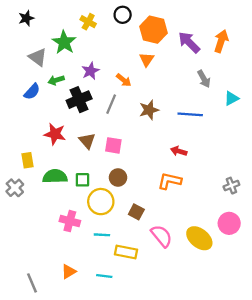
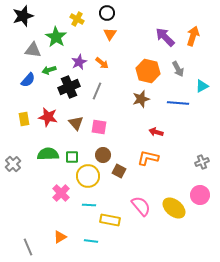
black star: (26, 18) -> (23, 16), size x1.5
orange hexagon: (154, 30) -> (148, 71), moved
gray triangle: (38, 57) -> (33, 50), turned -30
orange triangle: (147, 59) -> (110, 34), moved
orange arrow: (124, 80) -> (102, 63), moved
brown star: (149, 110) -> (141, 99), moved
blue line: (190, 114) -> (178, 103), moved
yellow rectangle: (27, 160) -> (24, 119), moved
brown square: (136, 212) -> (119, 171), moved
pink cross: (70, 221) -> (61, 193), turned 30

